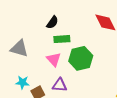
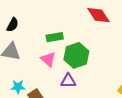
black semicircle: (52, 22) -> (13, 25), moved
purple triangle: (60, 85) -> (68, 81), moved

